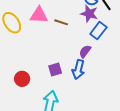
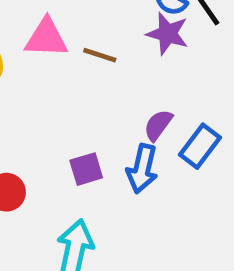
blue rectangle: (98, 31) -> (200, 146), moved

